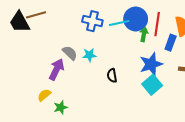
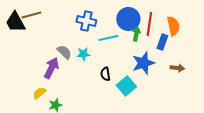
cyan line: (119, 23) -> (108, 38), moved
cyan square: (152, 85) -> (126, 86), moved

